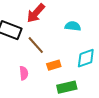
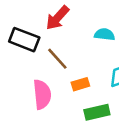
pink semicircle: (24, 73) -> (42, 94), size x1.6

